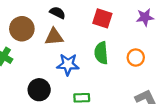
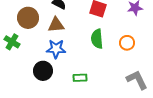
blue star: (68, 64) -> (56, 49), moved

